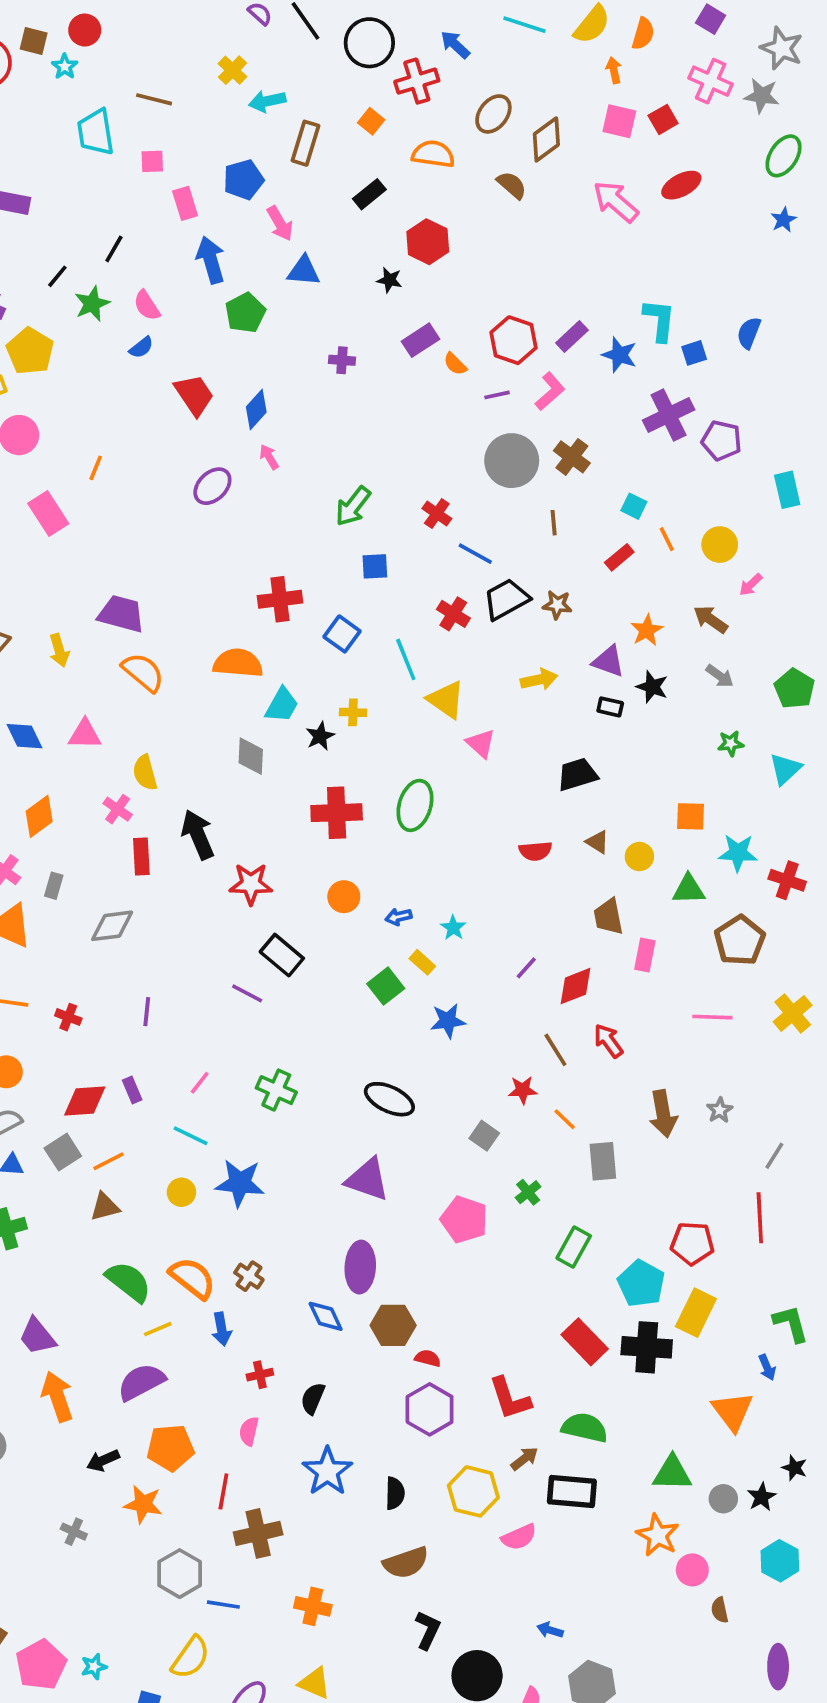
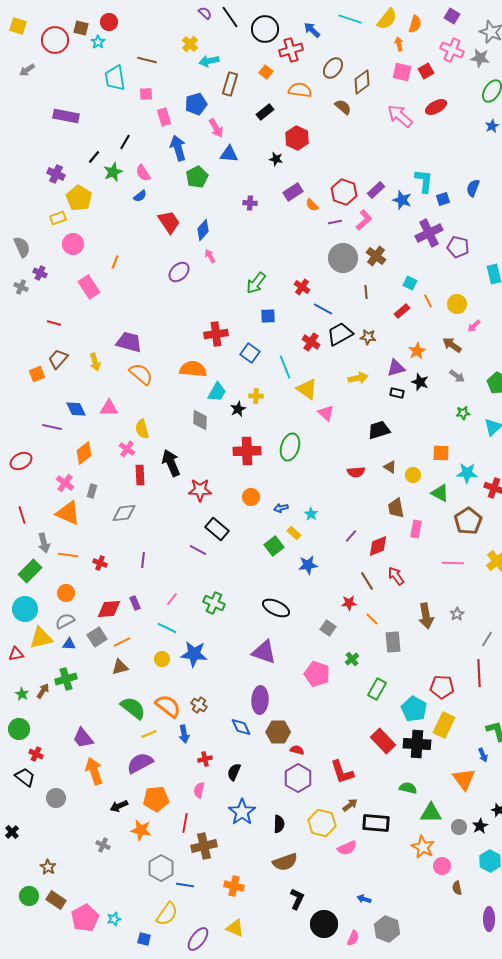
purple triangle: (608, 661) -> (396, 368), turned -36
green triangle: (689, 889) -> (440, 493), turned 30
green semicircle: (585, 1428) -> (408, 788), moved, size x0.7

